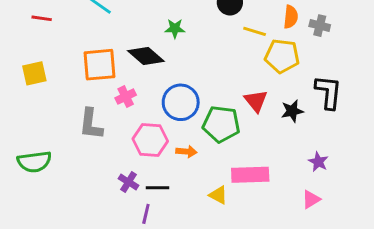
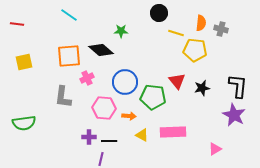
red line: (42, 18) -> (17, 24), moved
black L-shape: (328, 92) -> (238, 86), moved
purple star: (318, 162) -> (234, 115), moved, size x1.6
purple cross: (129, 182) -> (89, 137), turned -32
yellow triangle: (218, 195) -> (142, 135), moved

